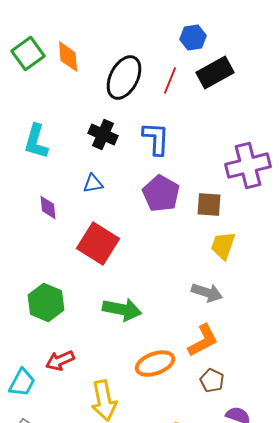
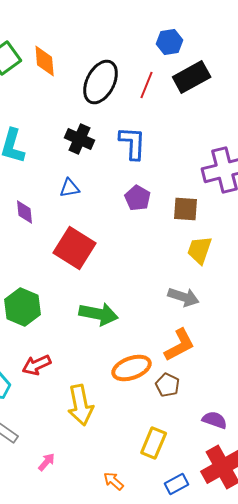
purple pentagon: (161, 194) -> (138, 198), size x0.7
brown pentagon: (212, 381) -> (168, 385), moved

